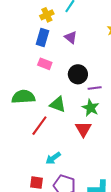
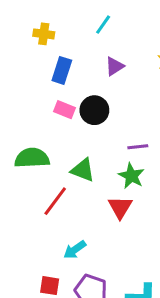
yellow cross: (47, 15) -> (44, 34), moved, turned 32
purple triangle: (71, 37) -> (115, 66), moved, turned 48
black circle: (78, 74) -> (94, 110), moved

